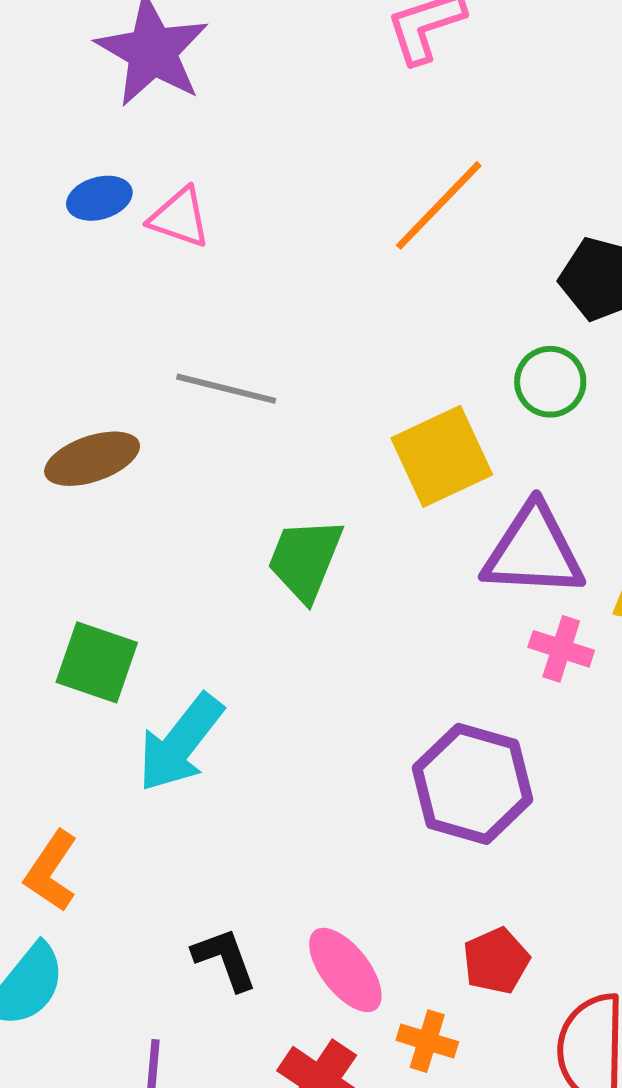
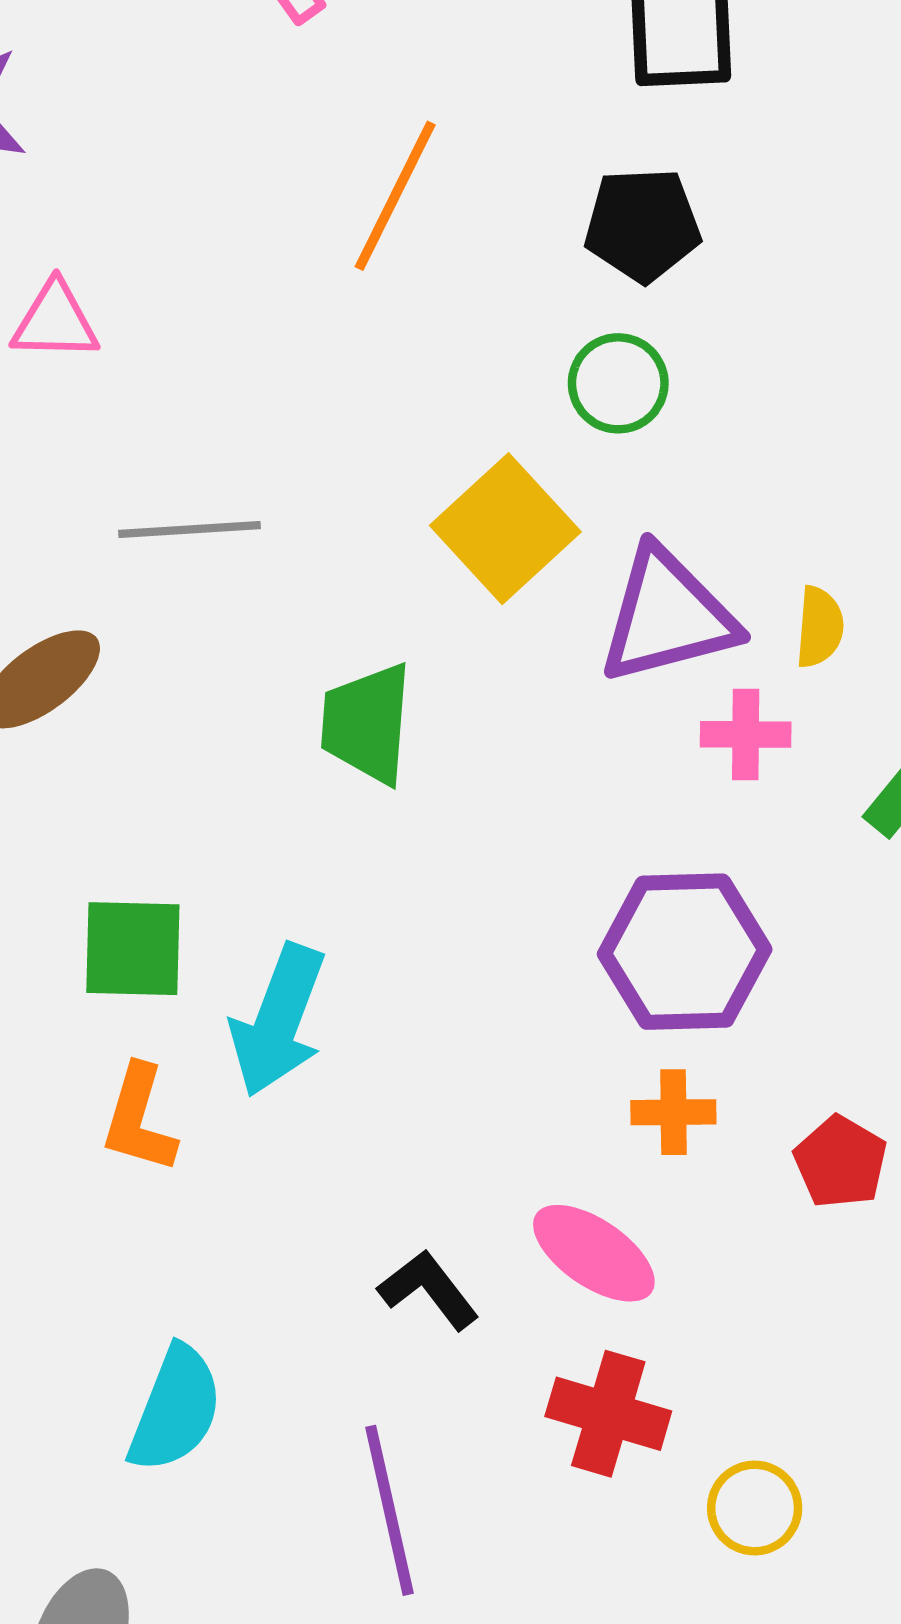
orange L-shape: (51, 871) -> (139, 1119), moved
red pentagon: (496, 961) -> (841, 1162), moved
orange cross: (427, 1041) -> (673, 1112), moved

